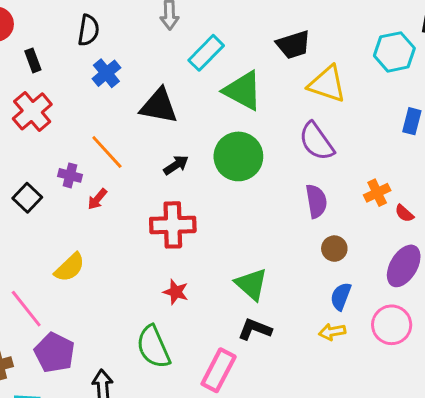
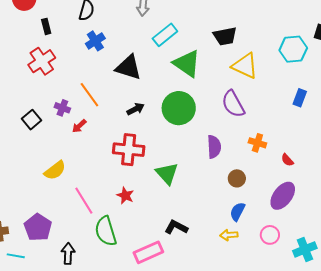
orange cross: (377, 193) -> (257, 143), moved, turned 36
purple semicircle: (316, 201) -> (214, 147), moved
green triangle: (251, 284) -> (167, 173), moved
pink line: (26, 309) -> (84, 201), moved
pink circle: (392, 325) -> (270, 235), size x0.7
pink rectangle: (219, 370) -> (148, 252), turned 32

